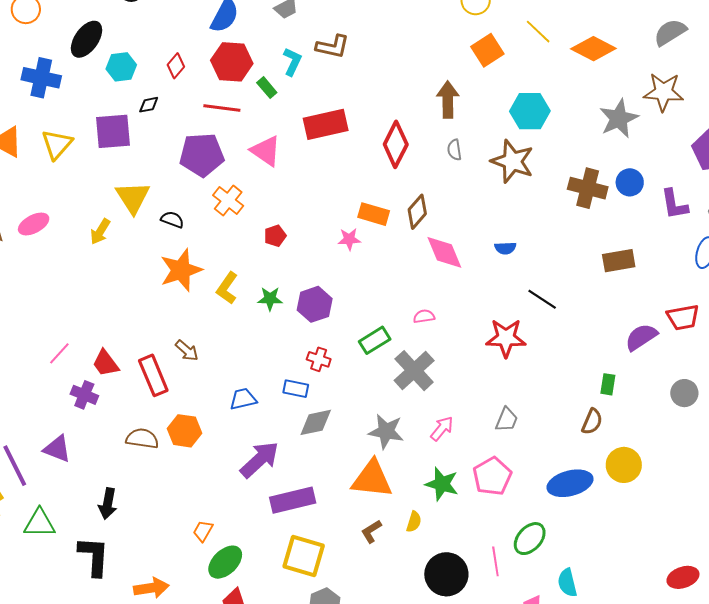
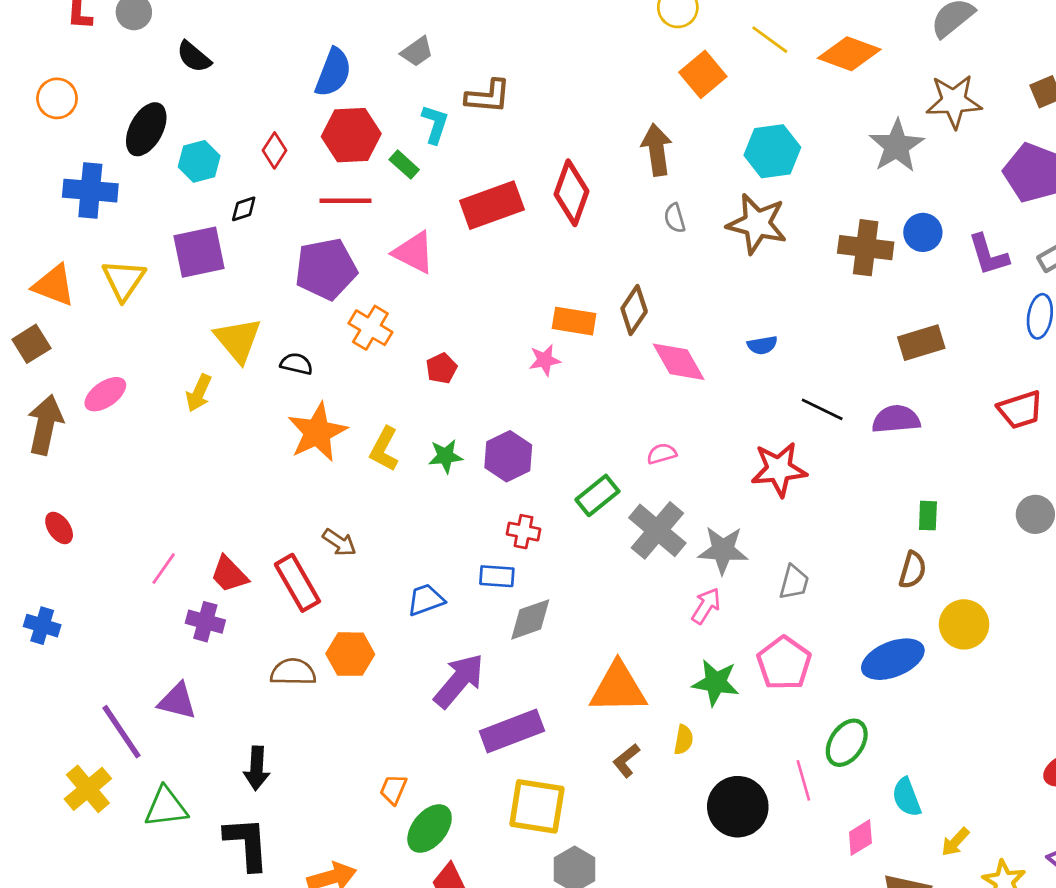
red diamond: (396, 144) -> (571, 193), moved
purple semicircle: (641, 337) -> (896, 419), moved, turned 36
gray star: (386, 431) -> (723, 550), moved

